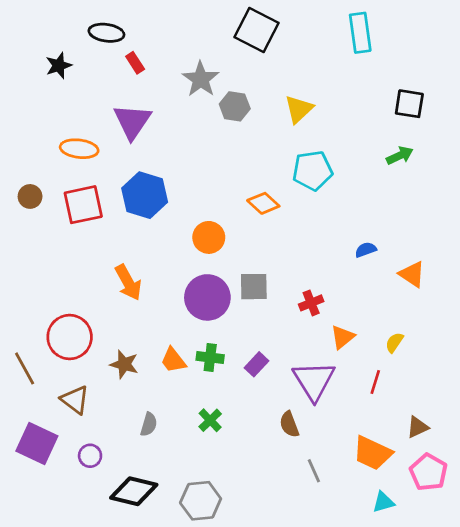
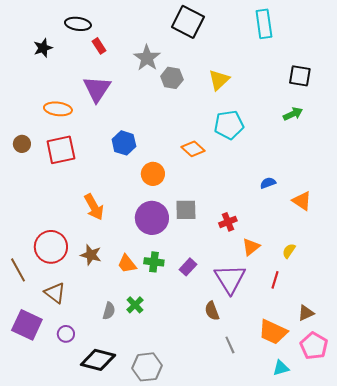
blue hexagon: (145, 195) -> (124, 143), moved, size x0.7
brown star: (124, 364) -> (91, 255), moved
green cross: (210, 420) -> (135, 305), moved

